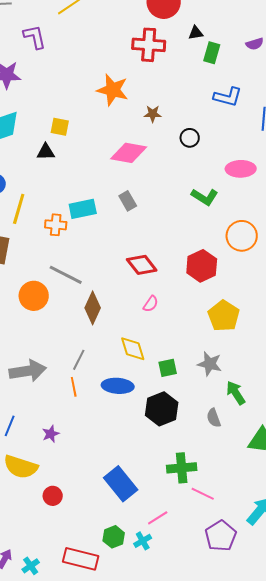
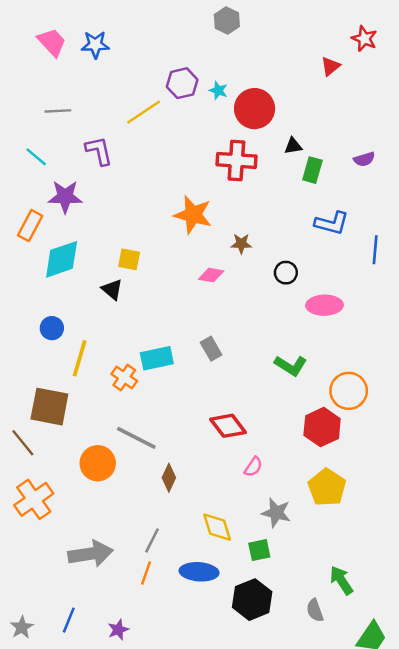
black triangle: (46, 152) -> (112, 290), turned 42
pink diamond: (129, 153) -> (211, 275), moved, size x0.6
pink ellipse: (241, 169) -> (324, 305), moved
green L-shape: (205, 197) -> (291, 366), moved
orange cross: (56, 225) -> (124, 378), turned 30
red hexagon: (202, 266) -> (322, 427), moved
pink semicircle: (151, 304) -> (253, 467), moved
brown diamond: (93, 308) -> (169, 478), size x0.7
gray star: (210, 364) -> (276, 513), moved
orange line: (74, 387) -> (146, 573), turned 30

